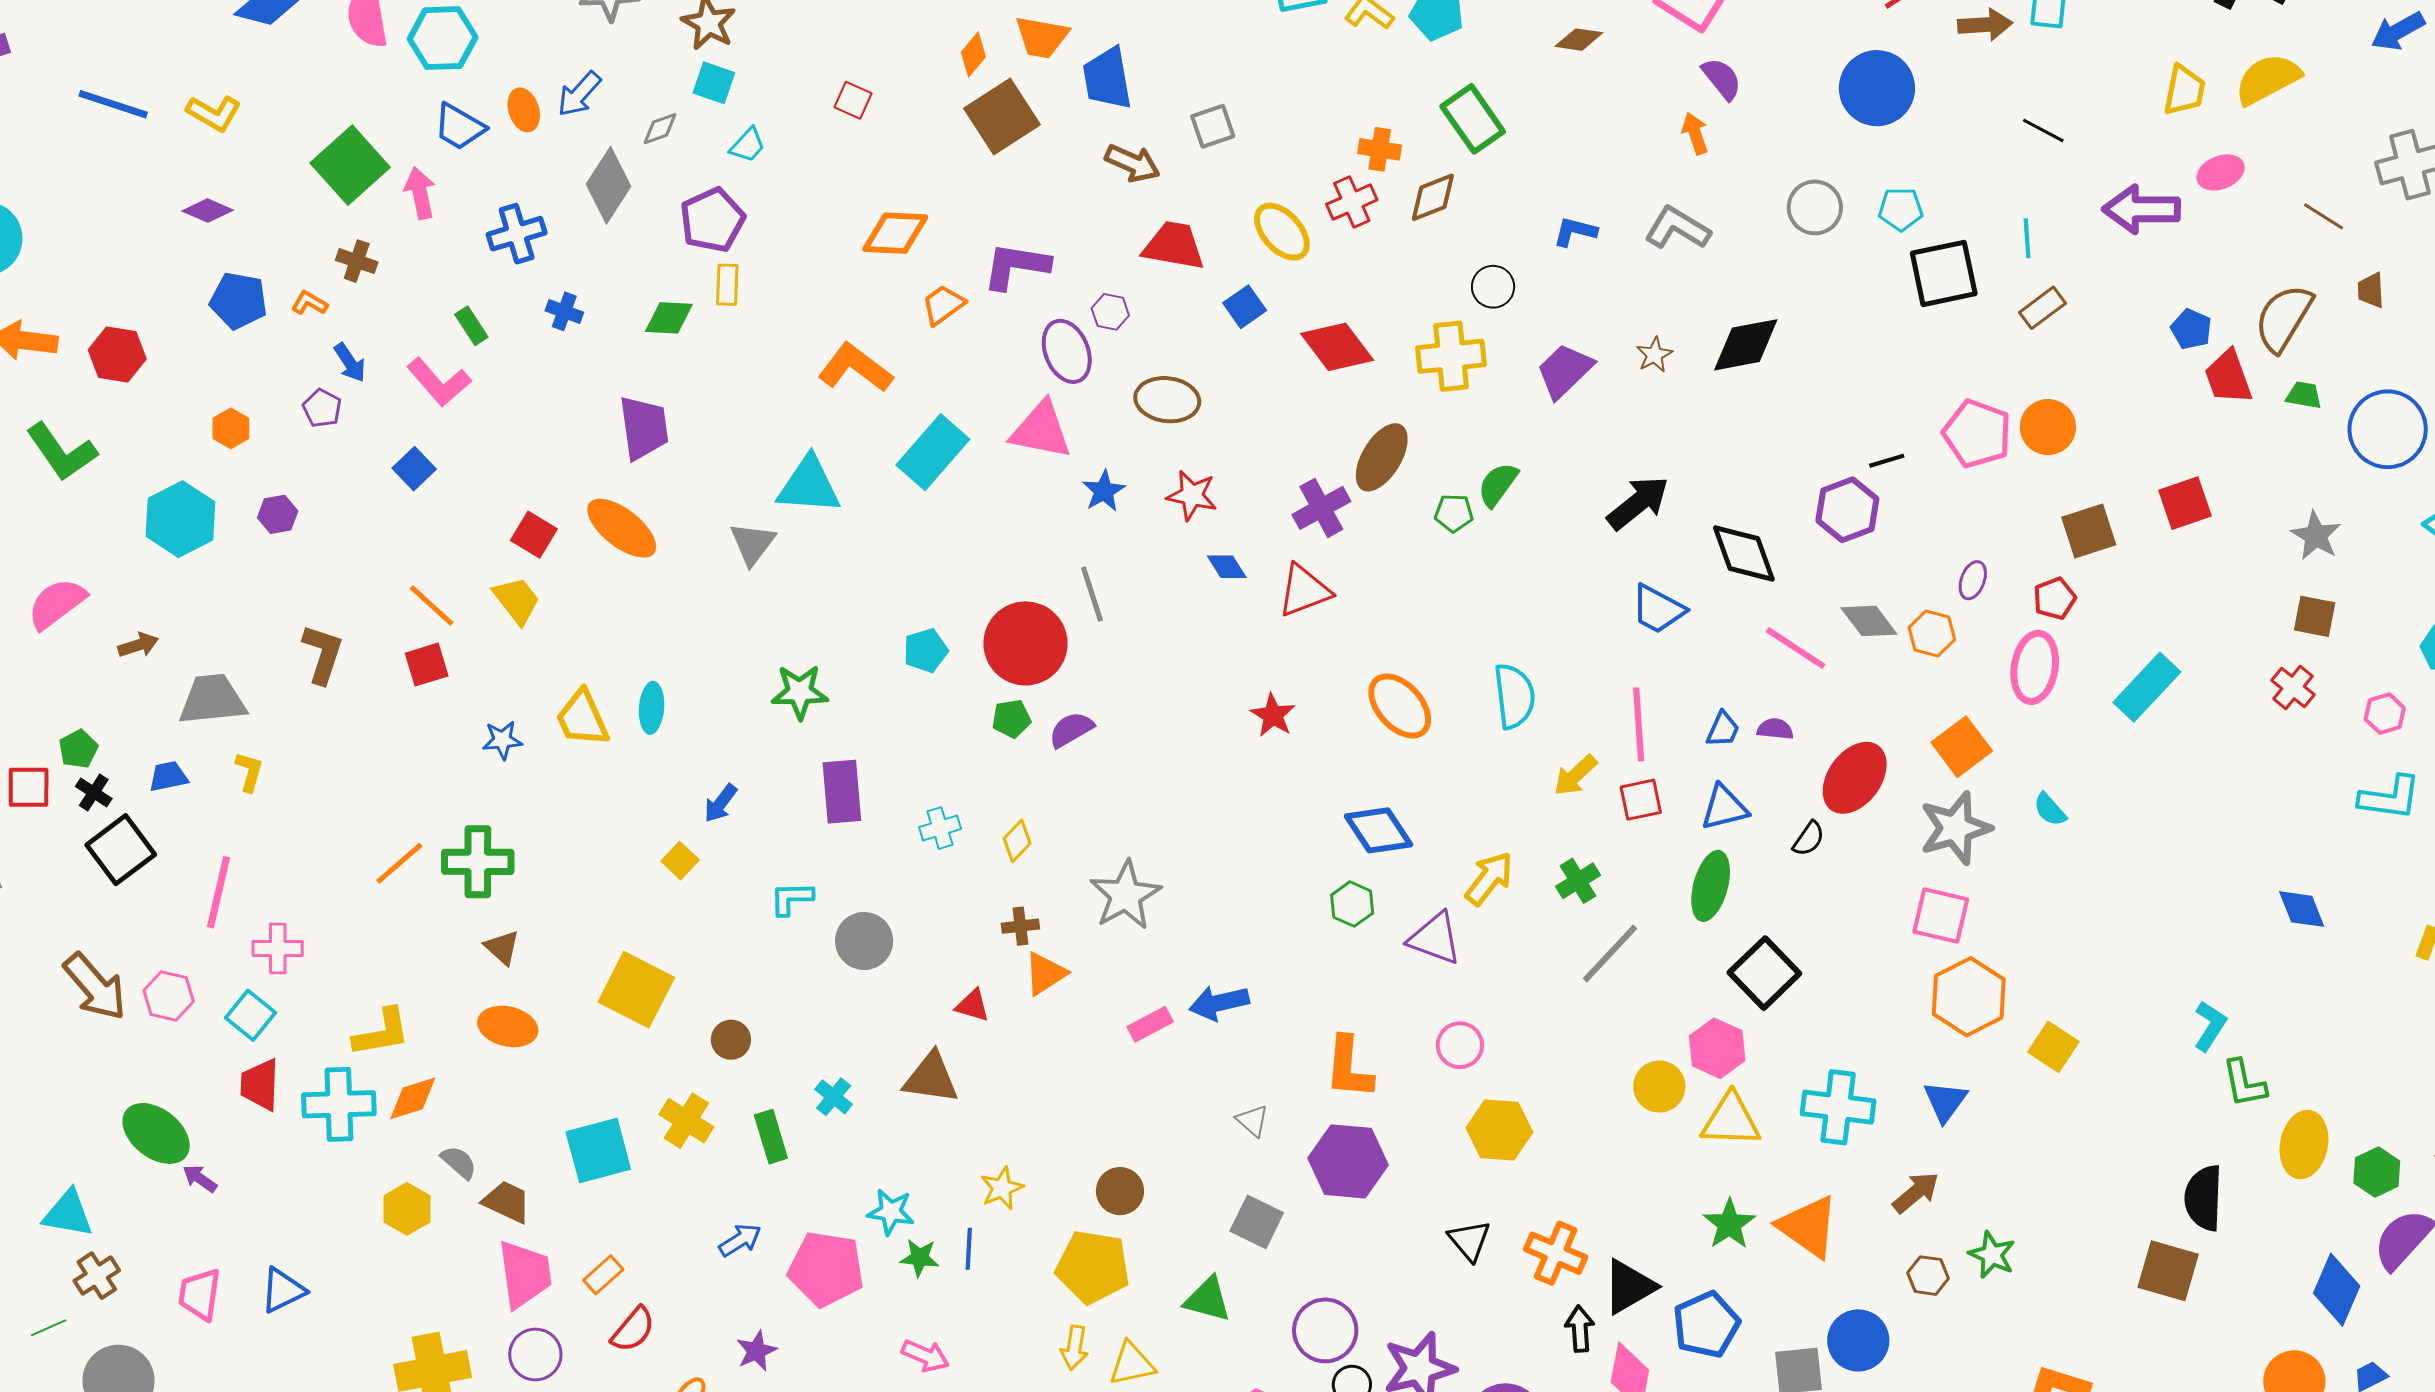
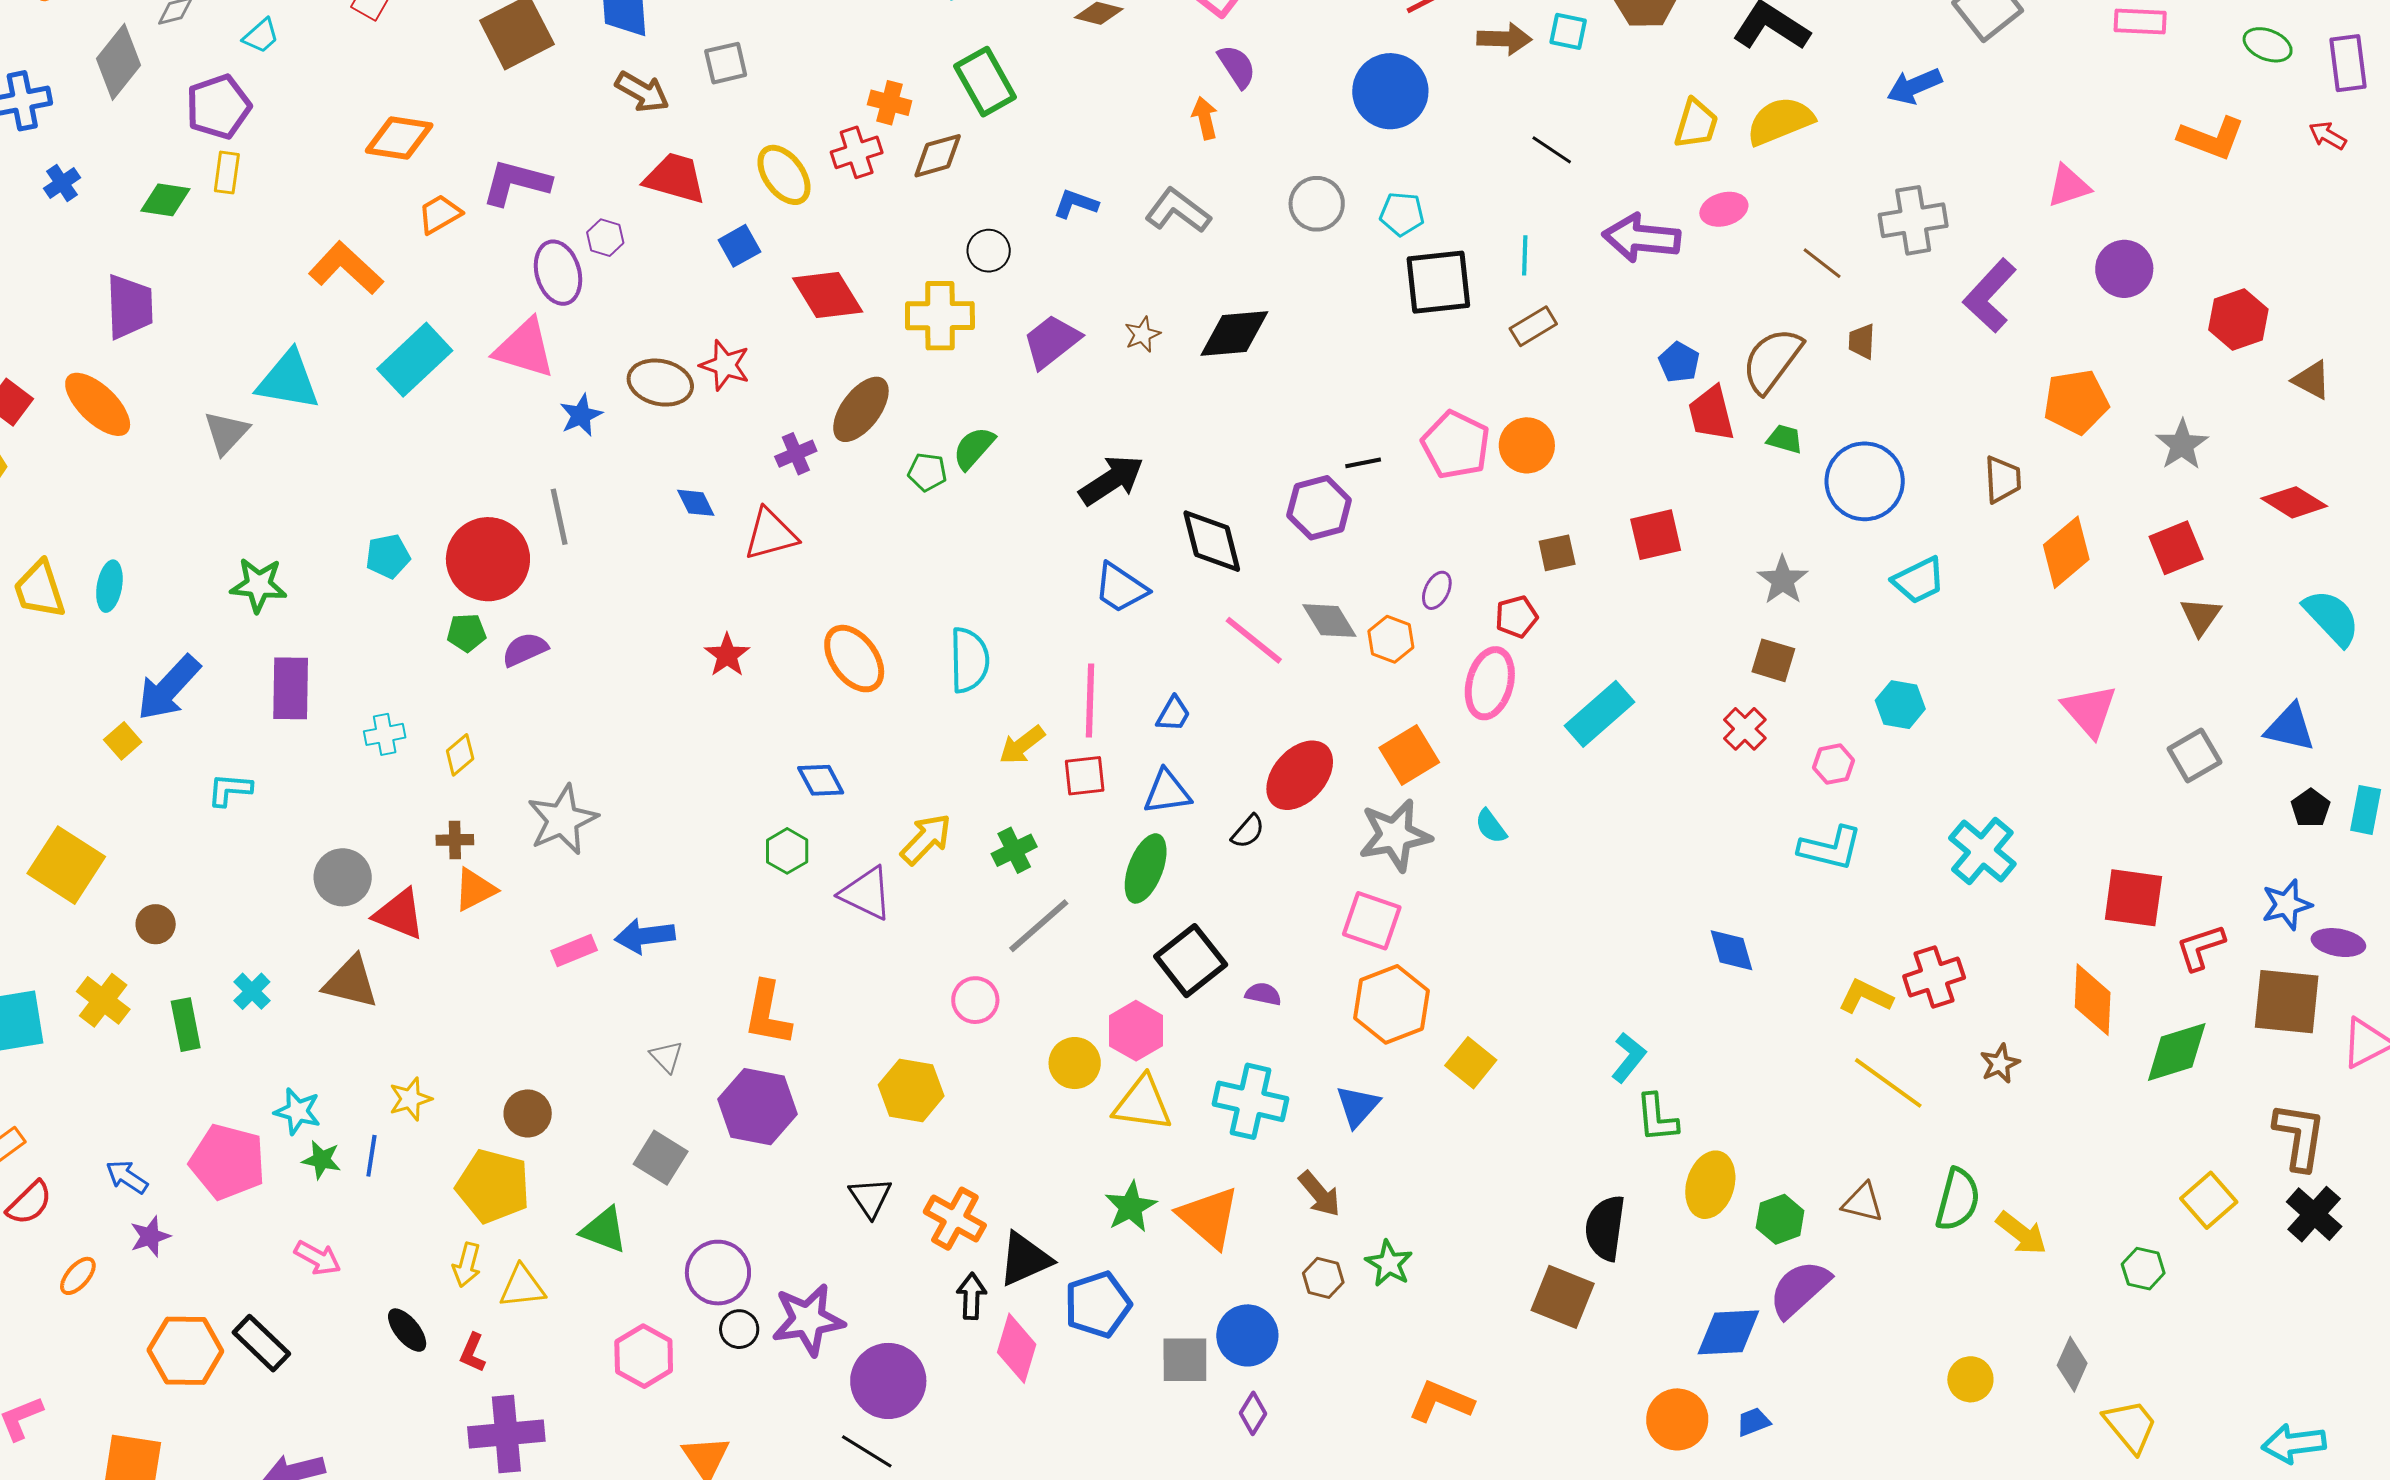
blue cross: (564, 311) -> (62, 183), turned 30
brown ellipse: (1167, 400) -> (660, 383), moved
red star: (1192, 495) -> (725, 365), moved
purple cross: (1321, 508) -> (796, 454), size x0.7
brown square: (2089, 531) -> (1557, 553), size x0.7
purple semicircle: (1775, 729) -> (1263, 994), moved
blue arrow: (720, 803) -> (169, 688), size x1.8
blue diamond: (1379, 830) -> (821, 780), size x0.7
gray circle: (864, 941) -> (343, 877), moved
red triangle: (973, 1005) -> (399, 914), size x1.5
pink circle: (1460, 1045) -> (975, 1000), moved
brown arrow: (1916, 1192) -> (1319, 1194), turned 84
blue arrow: (740, 1240) -> (127, 1177), moved, turned -120
blue diamond: (2337, 1290) -> (1728, 1332), turned 58

